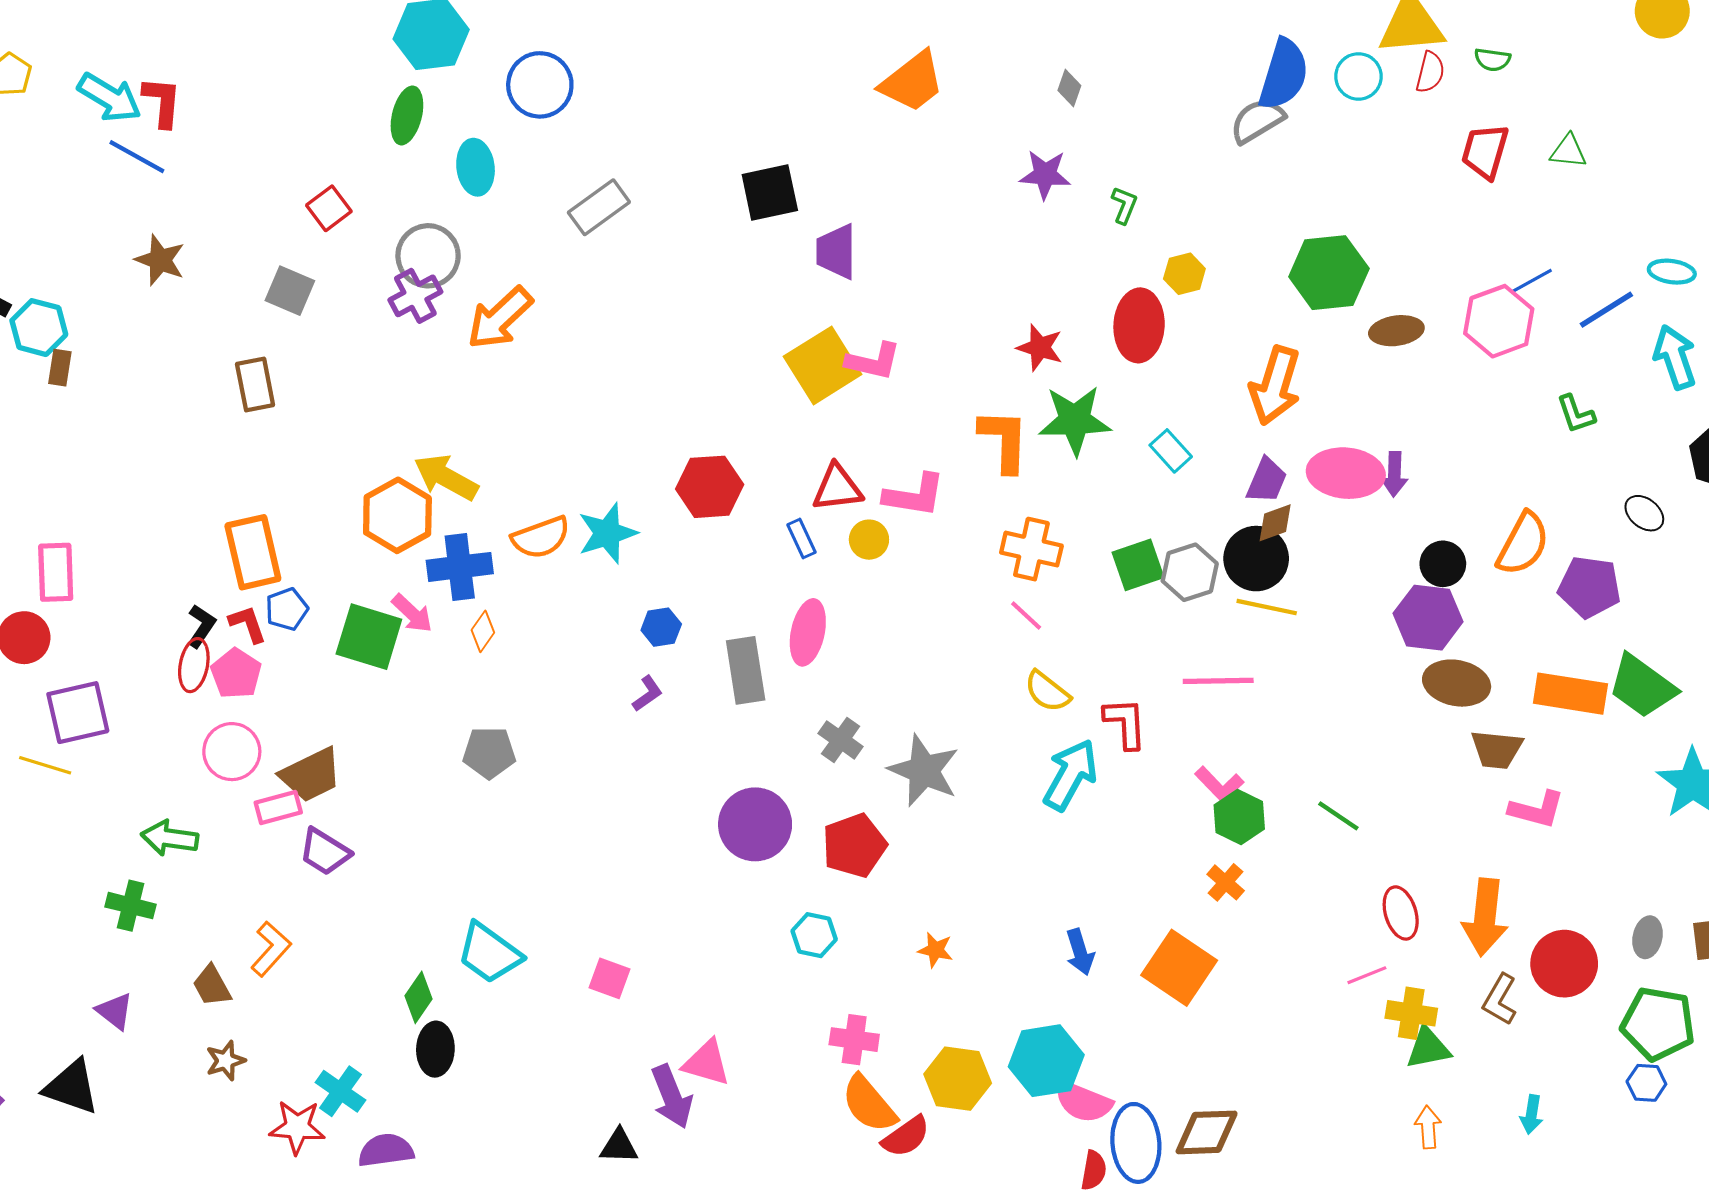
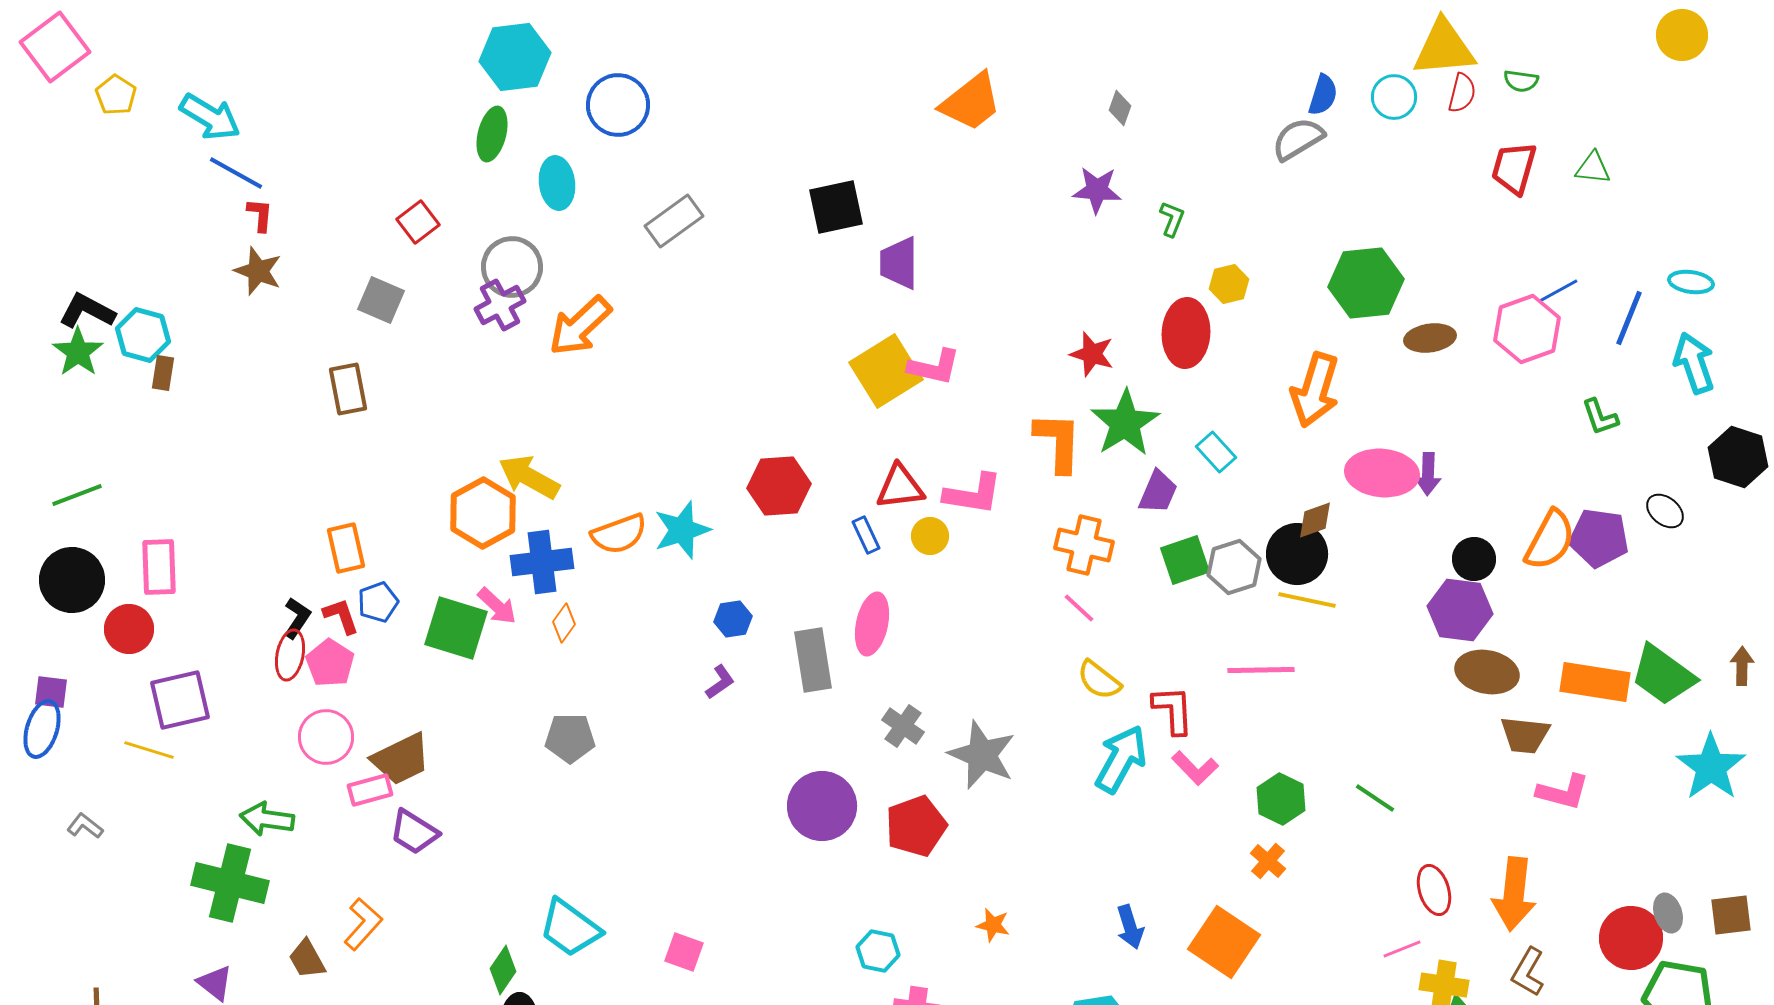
blue semicircle: (1284, 74) -> (1323, 95), size x0.6
red L-shape: (162, 102) -> (260, 215), moved, size x0.7
blue line: (1606, 310) -> (1629, 318), turned -36
green star: (1075, 420) -> (1125, 423), turned -30
purple trapezoid: (1267, 480) -> (1158, 492), moved
orange rectangle: (253, 552) -> (346, 548), size x0.7
purple pentagon: (1589, 587) -> (1599, 538), moved
pink L-shape: (1219, 784) -> (1195, 768), moved
green cross: (131, 906) -> (230, 883), size x1.6
cyan hexagon: (814, 935) -> (878, 951), moved
gray ellipse: (1647, 937) -> (1668, 913), turned -30
red circle: (1564, 964) -> (1631, 938), moved

